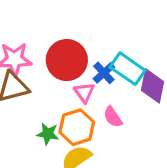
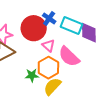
blue cross: (104, 73) -> (49, 18), moved
pink semicircle: (113, 117) -> (69, 57), size x1.6

